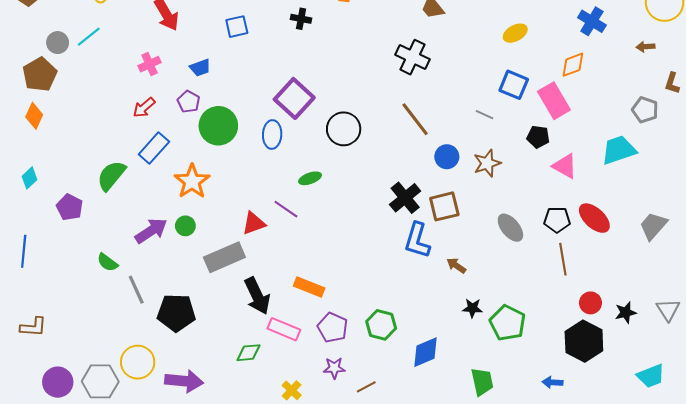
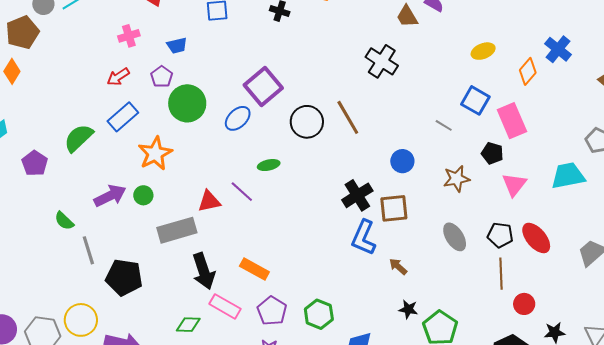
orange diamond: (573, 65) -> (528, 71), moved, turned -36
brown line: (415, 119) -> (348, 117), moved
blue ellipse: (272, 134) -> (238, 118), turned 36
brown star: (487, 163) -> (457, 179), moved
pink triangle: (565, 166) -> (514, 185), turned 32
red circle: (590, 303) -> (524, 304), moved

